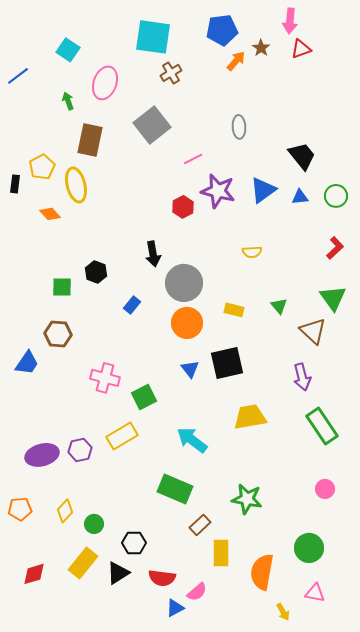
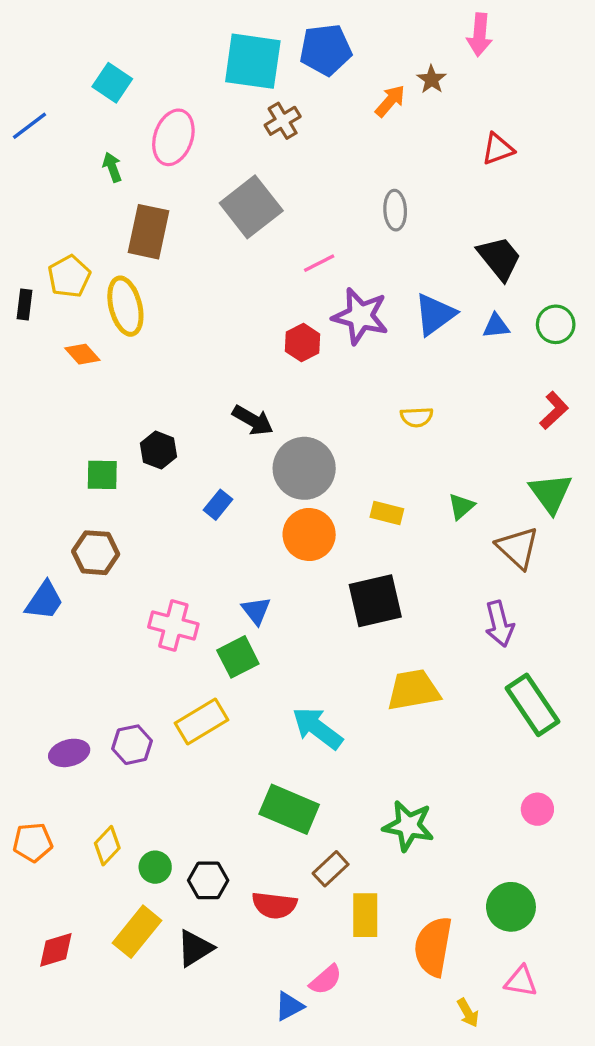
blue pentagon: (222, 30) -> (326, 50), moved
red triangle: (301, 49) -> (498, 149), moved
black arrow: (153, 254) -> (253, 420), turned -50
green triangle: (279, 306) -> (461, 506), turned 30
blue triangle: (190, 369) -> (256, 611), moved
purple ellipse: (42, 455) -> (69, 753), size x0.7
black hexagon: (134, 543) -> (208, 880), moved
red semicircle: (162, 578) -> (274, 905), moved

